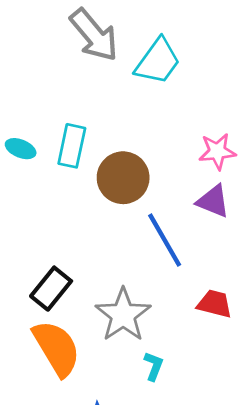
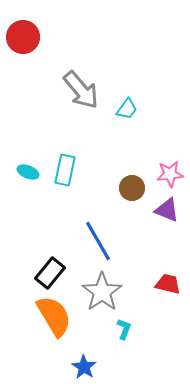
cyan trapezoid: (158, 61) -> (127, 109), size x0.6
brown circle: (123, 178) -> (132, 188), moved, size x0.7
blue line: (165, 240) -> (98, 241), moved

